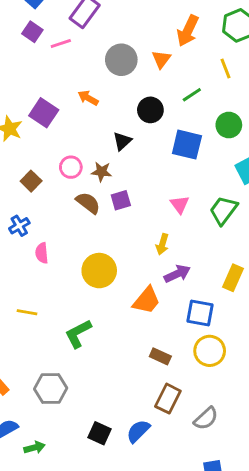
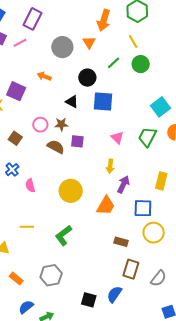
green circle: (229, 125) -> (141, 64), moved
black triangle: (122, 141) -> (72, 102), turned -40
blue square: (187, 145) -> (103, 102), moved
purple square: (121, 200) -> (77, 141), turned 32
purple arrow: (177, 274) -> (123, 184), turned -30

